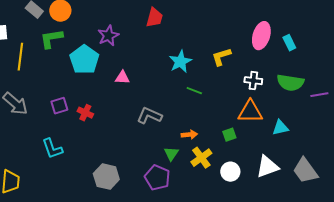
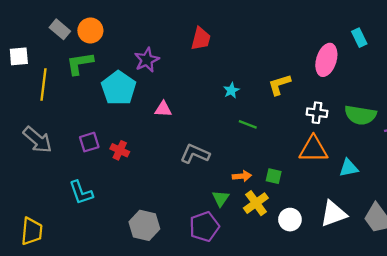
cyan rectangle: (289, 43) -> (359, 38), moved
cyan star: (180, 62) -> (231, 90), size x0.6
green square: (229, 135) -> (274, 176), moved, turned 32
purple pentagon: (157, 178) -> (204, 227), turned 30

